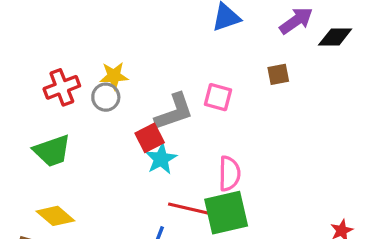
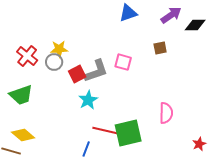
red cross: (62, 87) -> (27, 56), turned -30
red square: (150, 138) -> (77, 74), moved
pink semicircle: (229, 174) -> (166, 113), moved

